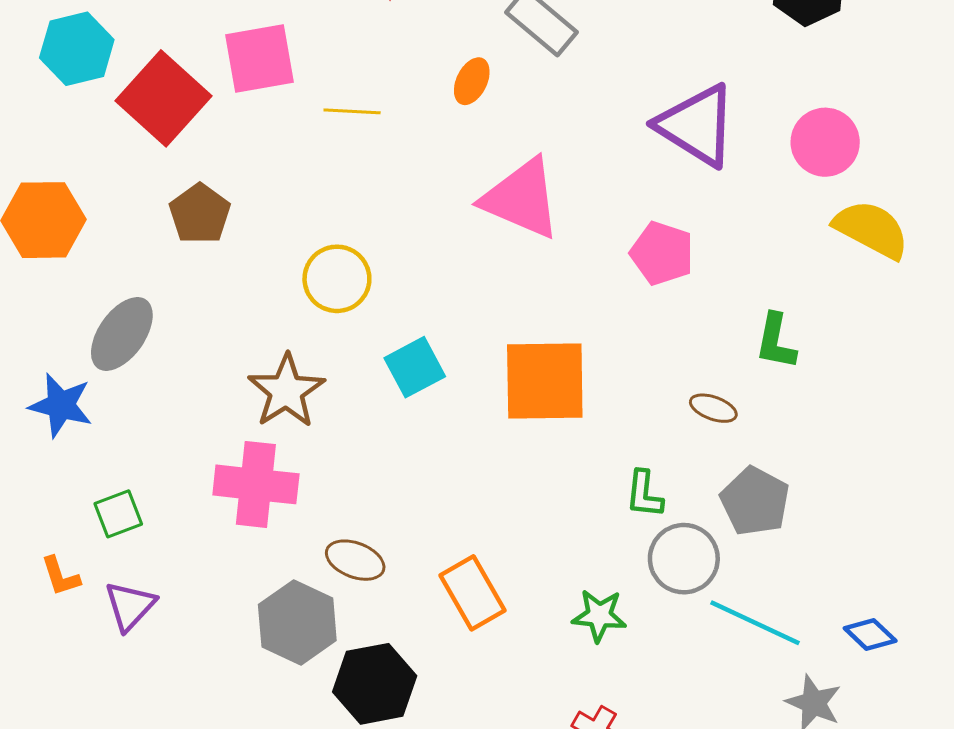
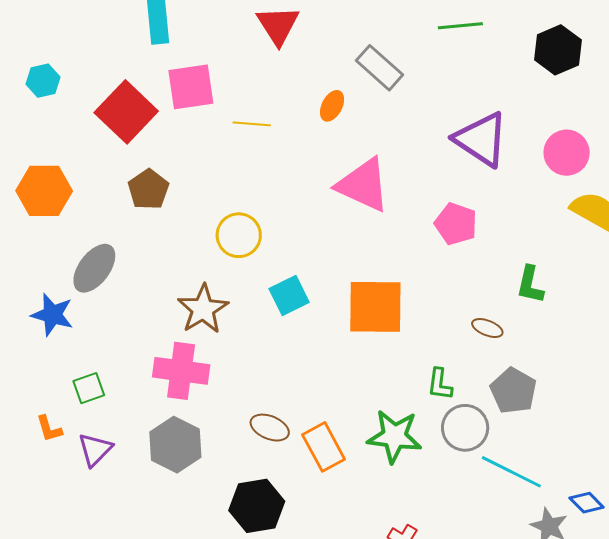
cyan hexagon: (77, 49) -> (43, 81), moved, size x0.7
brown ellipse: (355, 560) -> (270, 428), moved
green star: (599, 616) -> (394, 436), moved, size x1.5
gray hexagon: (297, 622) -> (175, 445), moved
blue diamond: (870, 634) -> (587, 503), moved

